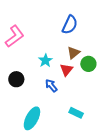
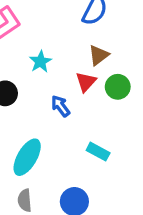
cyan star: (45, 60) -> (40, 62), moved
green circle: (88, 64) -> (118, 87), moved

